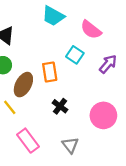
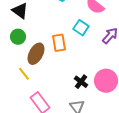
black cross: (60, 106) -> (81, 82), moved

